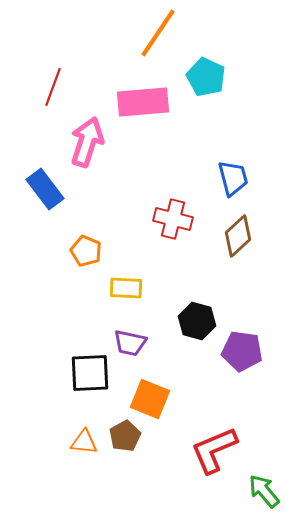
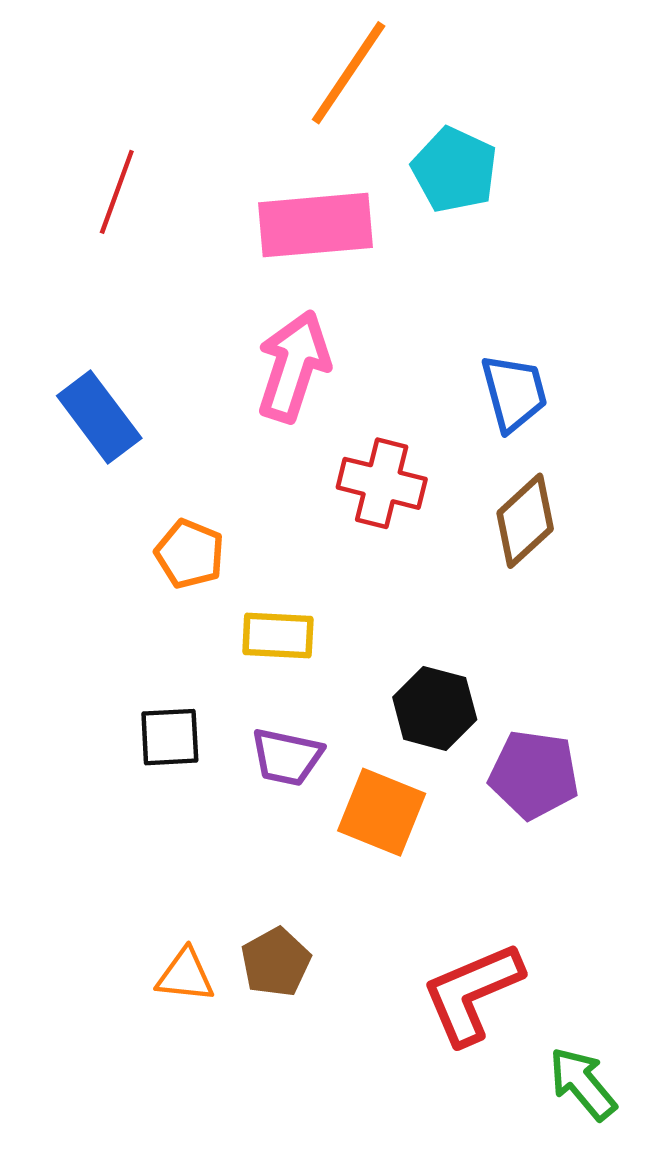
pink arrow: (87, 142) -> (293, 366), moved
black square: (90, 373) -> (170, 737), moved, size x0.7
orange square: (150, 399) -> (382, 812), moved

